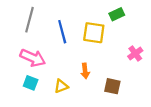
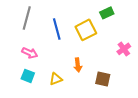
yellow square: (94, 33) -> (86, 30), turned -35
pink arrow: (33, 58) -> (30, 53), size x0.7

